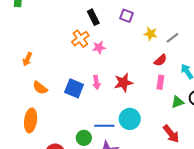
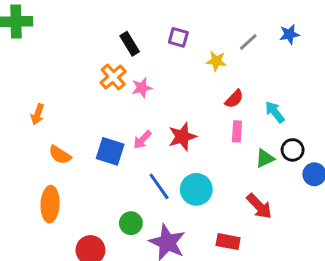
gray line: (172, 38) -> (248, 42), moved
pink arrow: (96, 82) -> (142, 140), turned 56
blue line: (104, 126) -> (159, 186), moved, turned 60

